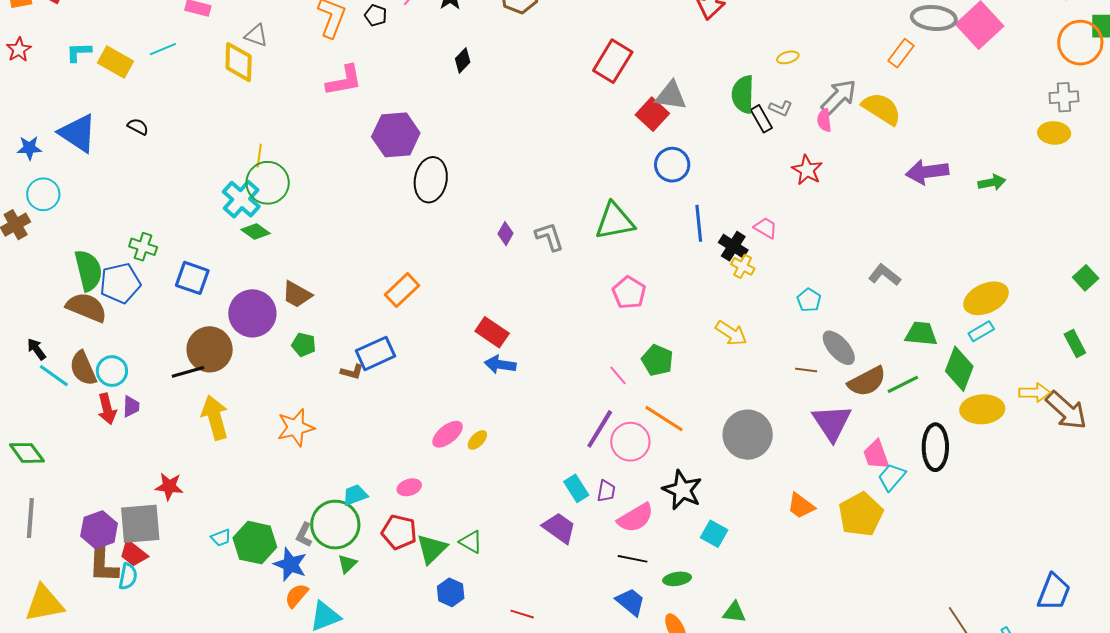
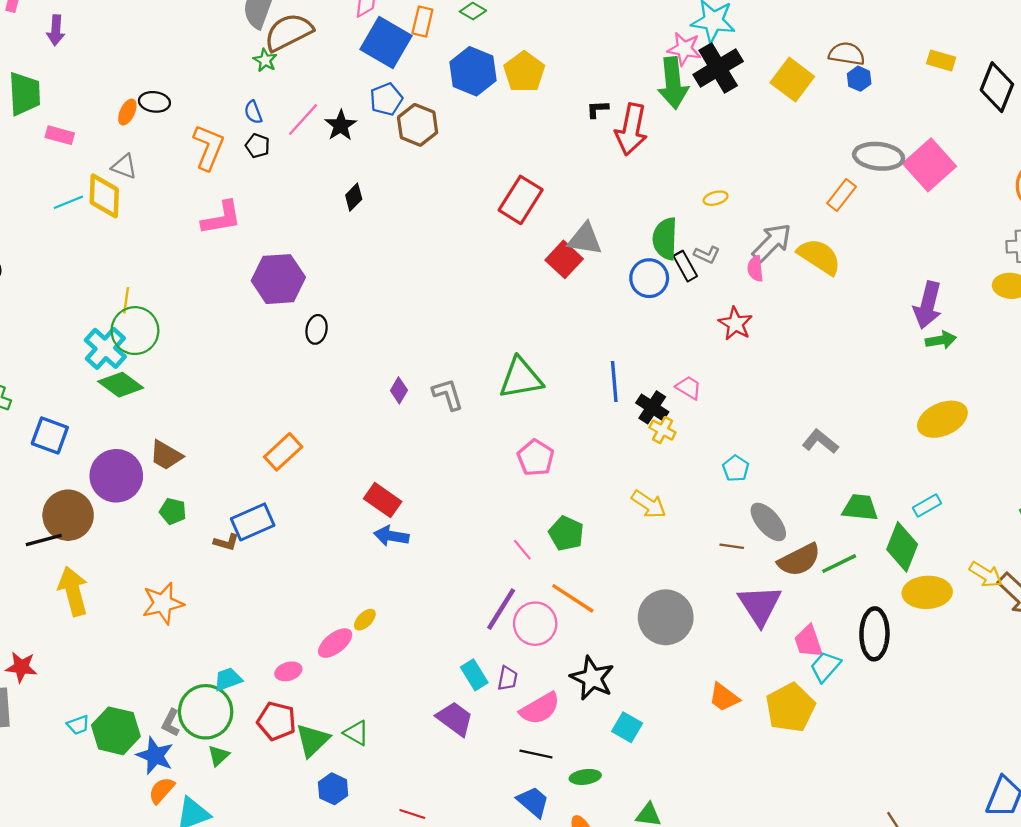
cyan line: (163, 49) -> (68, 202), moved
blue circle: (672, 165) -> (649, 278), moved
purple arrow: (927, 172) -> (928, 305), moved, turned -69
black ellipse: (431, 180) -> (317, 329), size x0.6
green diamond: (255, 231) -> (121, 385), size x1.4
yellow ellipse: (986, 298) -> (942, 419), moved
yellow arrow: (1035, 393) -> (986, 574), turned 32
pink ellipse: (448, 434) -> (335, 643), moved

